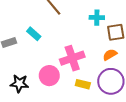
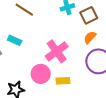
yellow rectangle: (83, 84) -> (63, 81), moved

